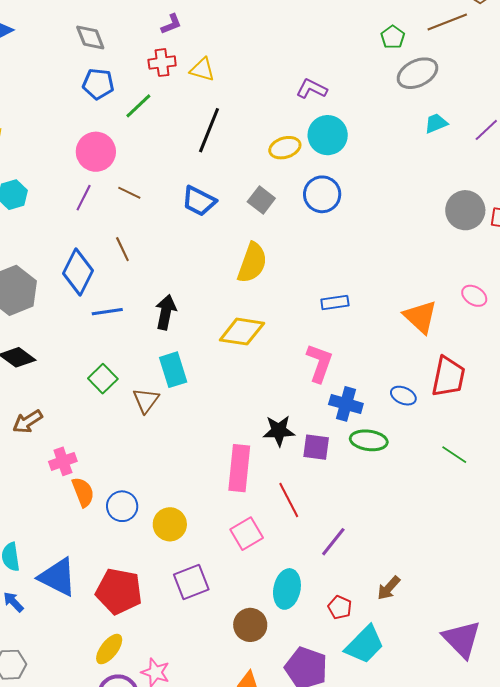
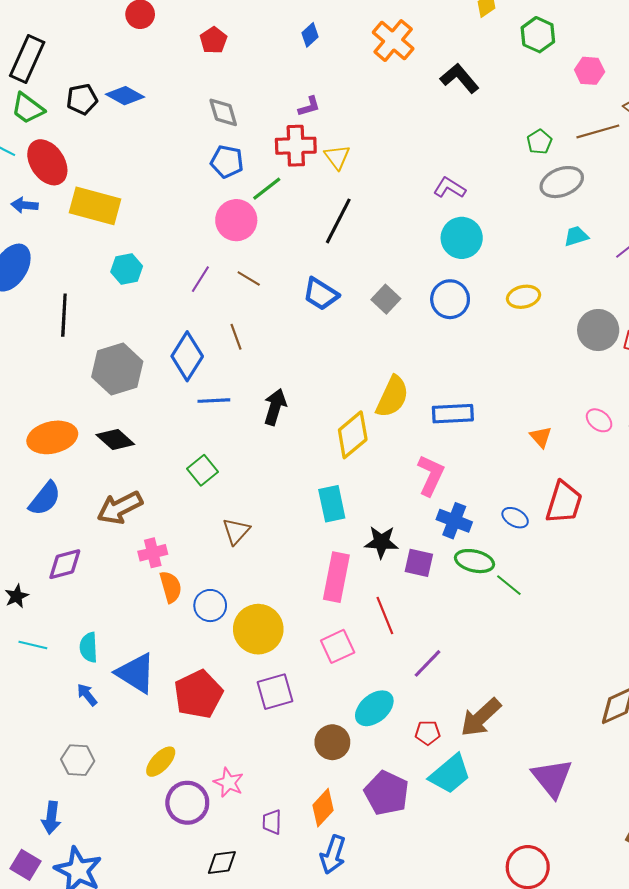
red cross: (162, 63) -> (296, 146), size x1.4
yellow triangle: (202, 70) -> (337, 157), turned 32
yellow ellipse: (285, 148) -> (524, 297), moved
pink circle: (96, 152) -> (236, 220), moved
yellow semicircle: (252, 263) -> (392, 397), moved
blue rectangle: (335, 303) -> (453, 414), size x1.4
orange triangle: (420, 317) -> (541, 437), size x0.6
yellow diamond: (242, 332) -> (353, 435), turned -54
cyan rectangle: (173, 370) -> (332, 504), moved
brown triangle: (146, 400) -> (236, 531), moved
brown arrow: (28, 422) -> (120, 508), size x1.4
green line: (454, 455) -> (509, 585), moved
yellow circle: (170, 524) -> (258, 629), size x1.4
brown arrow: (389, 588) -> (481, 717), size x1.6
cyan ellipse: (287, 589) -> (374, 708), turned 33
red pentagon: (119, 591) -> (198, 694), turned 30
red pentagon: (340, 607) -> (428, 733), turned -30
yellow ellipse: (109, 649) -> (161, 762), moved

